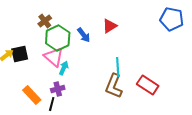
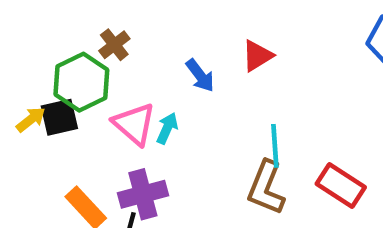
green hexagon: (58, 38) -> (81, 82), moved
cyan arrow: (64, 68) -> (167, 128), moved
purple cross: (58, 89) -> (143, 194), size x1.5

